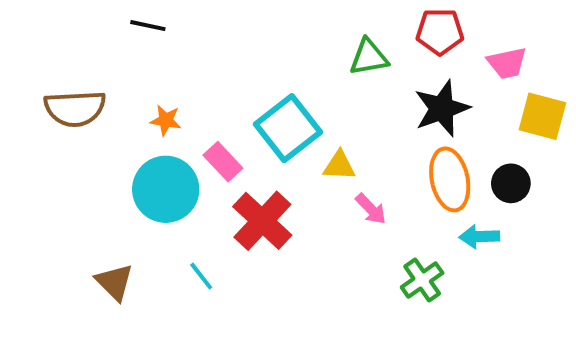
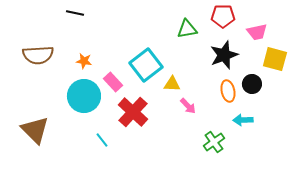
orange ellipse: (450, 179) -> (228, 91), size x0.7
black circle: (511, 183) -> (252, 84), moved
brown triangle: (114, 282) -> (35, 130), moved, size x1.4

